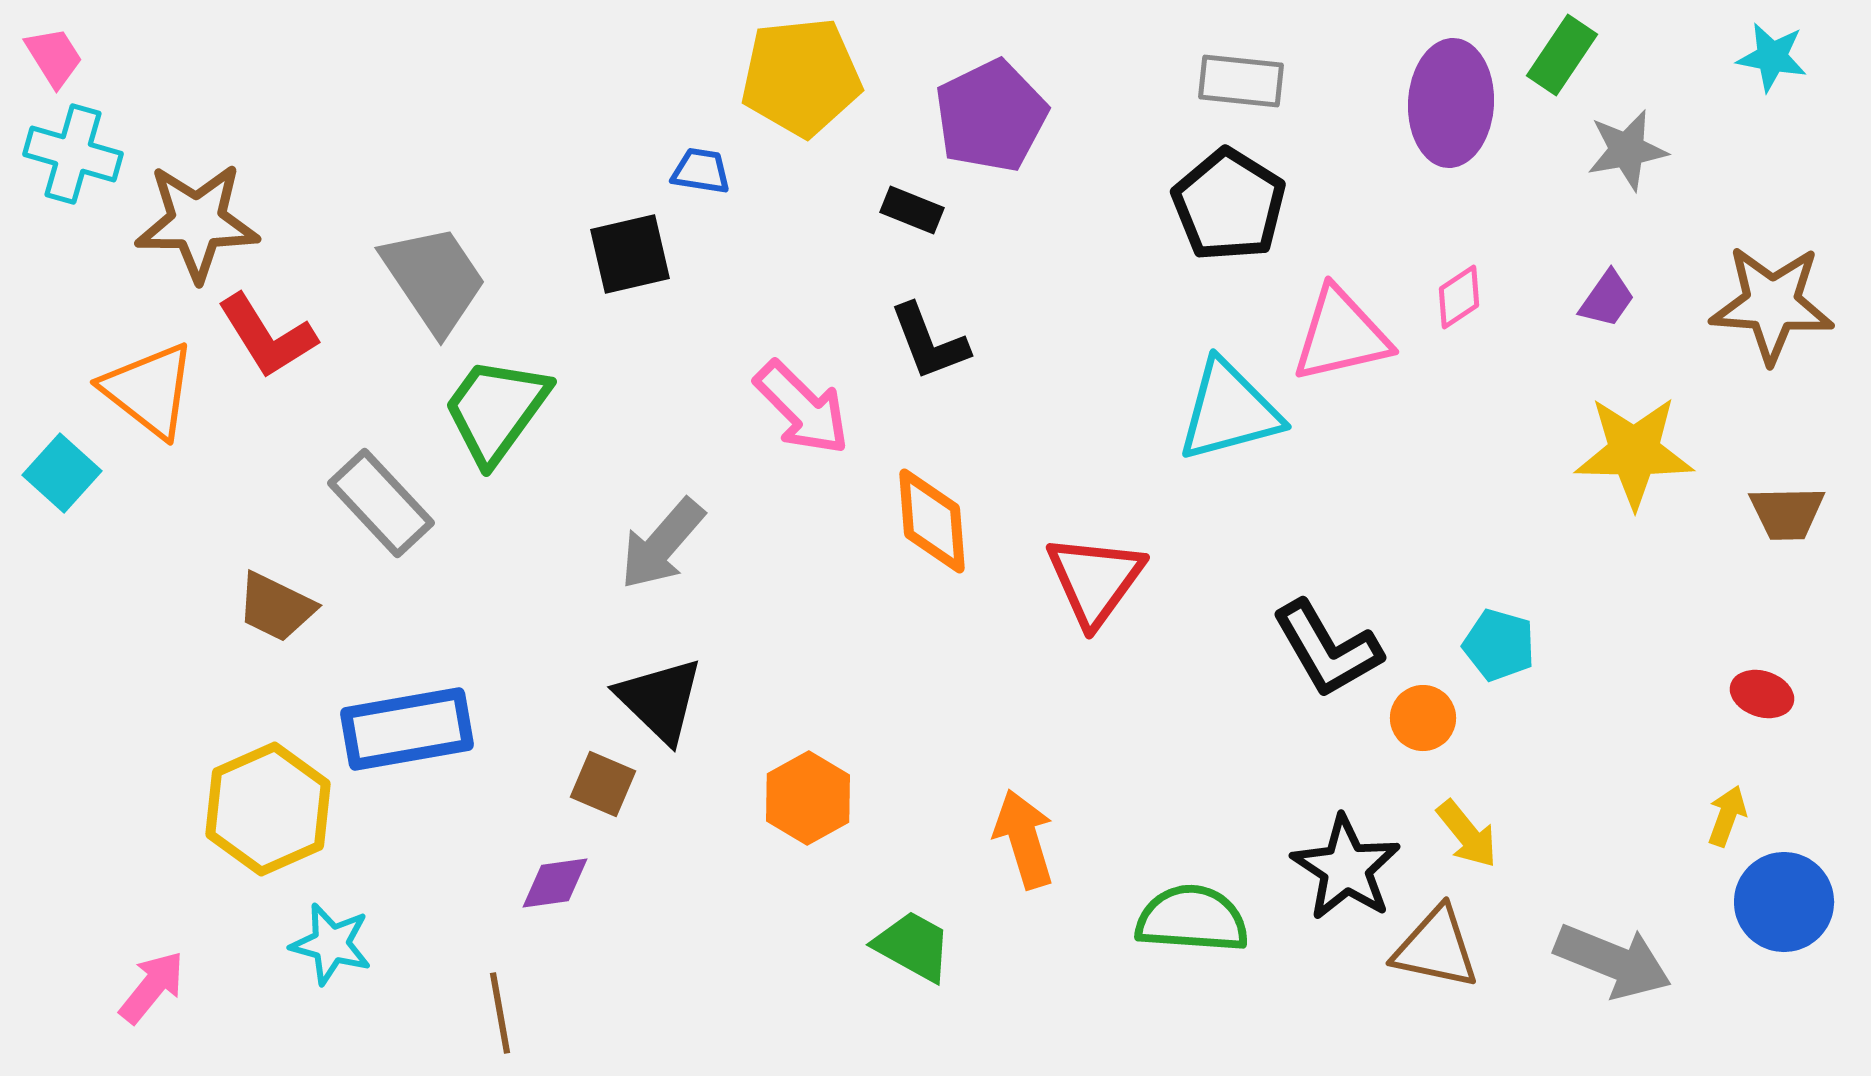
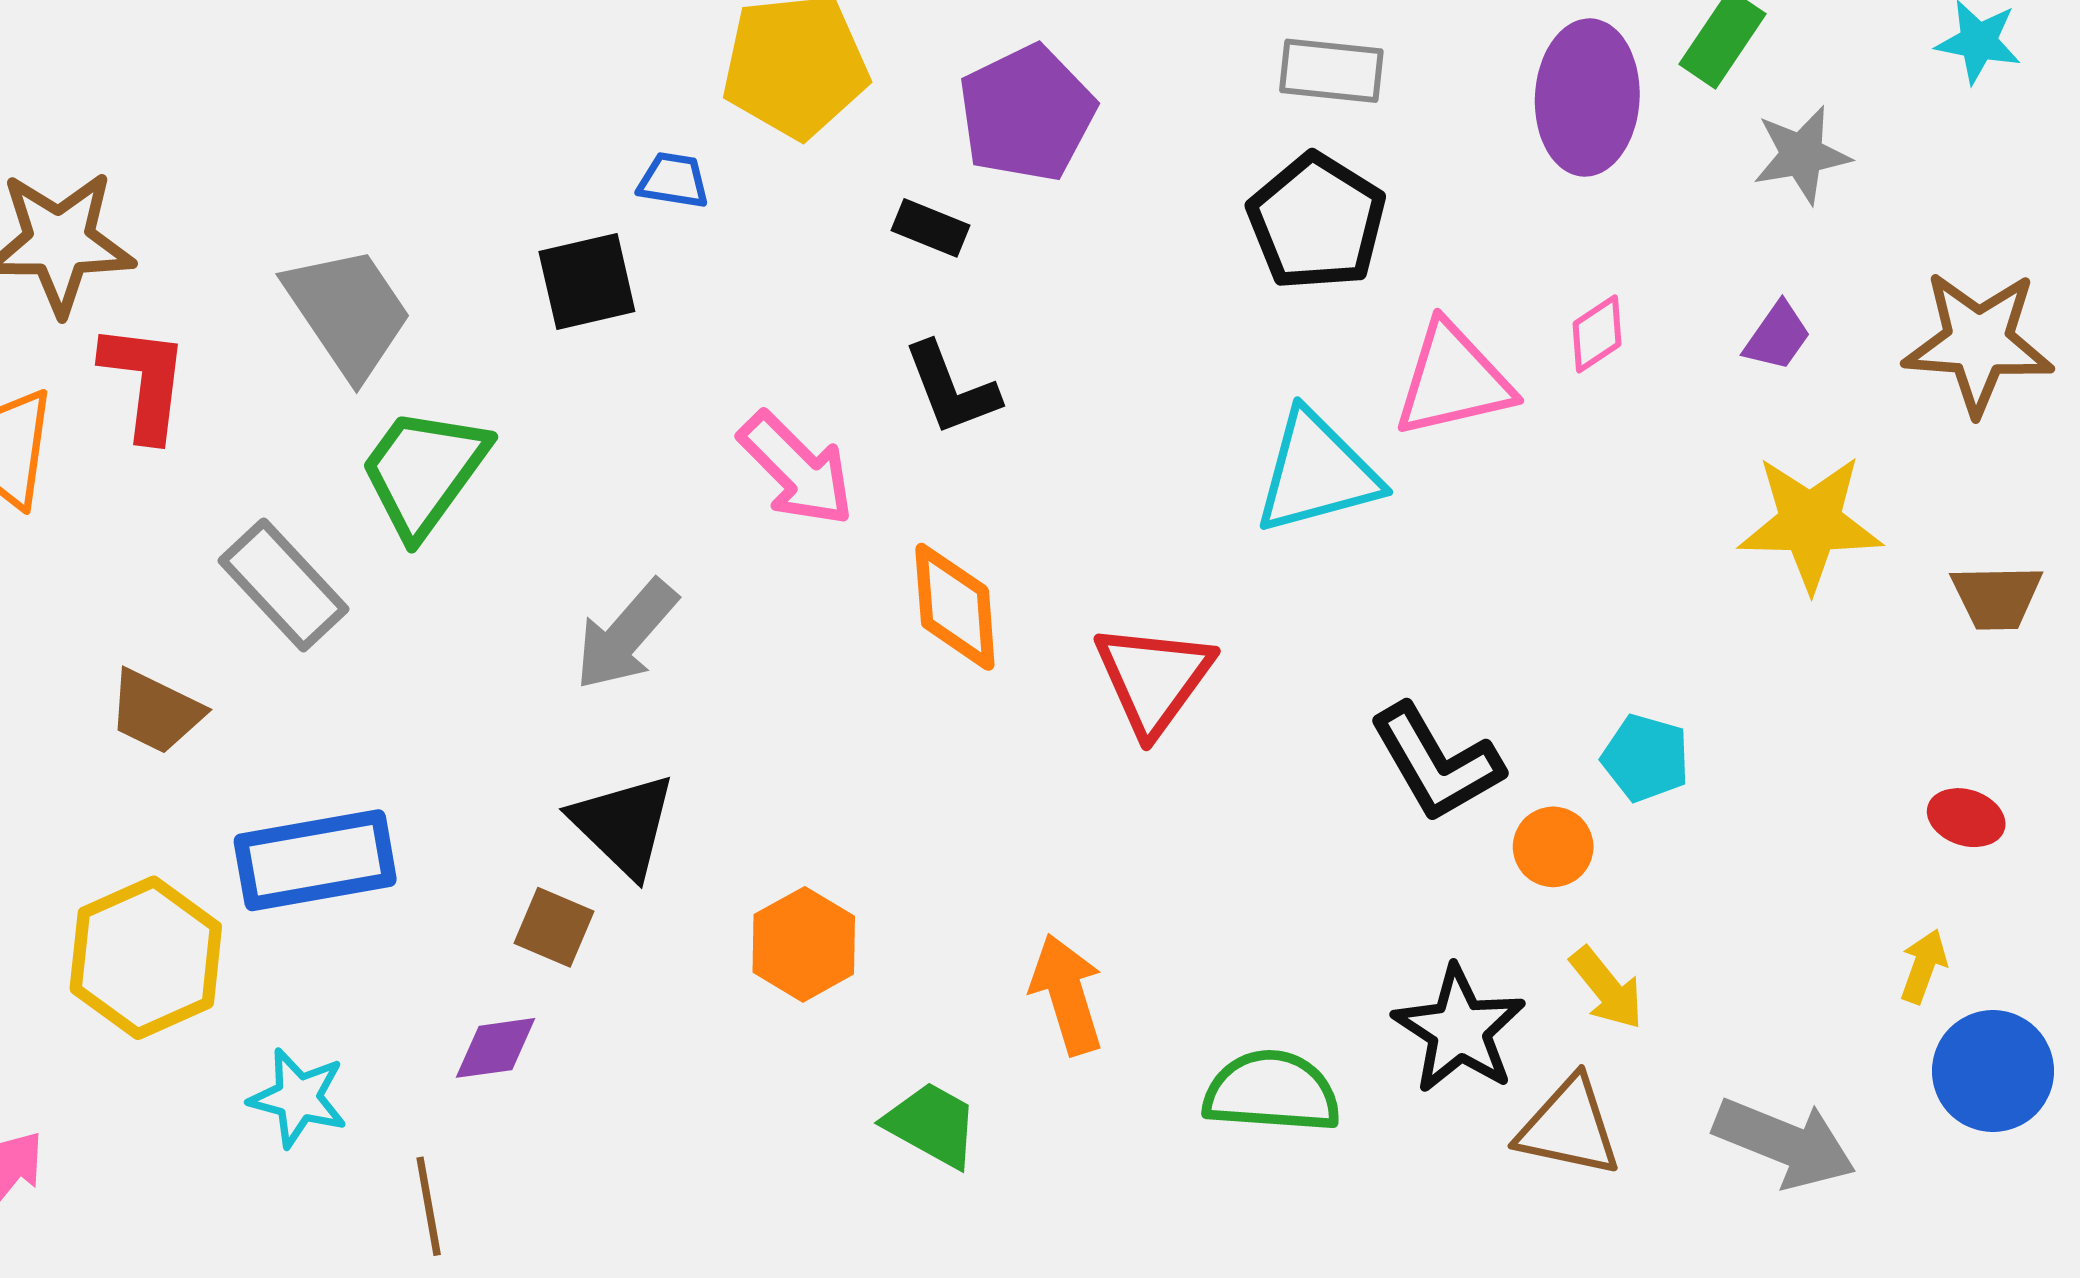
red L-shape: (267, 336) -> (145, 381), turned -141
cyan star: (331, 944) -> (298, 1098), moved

